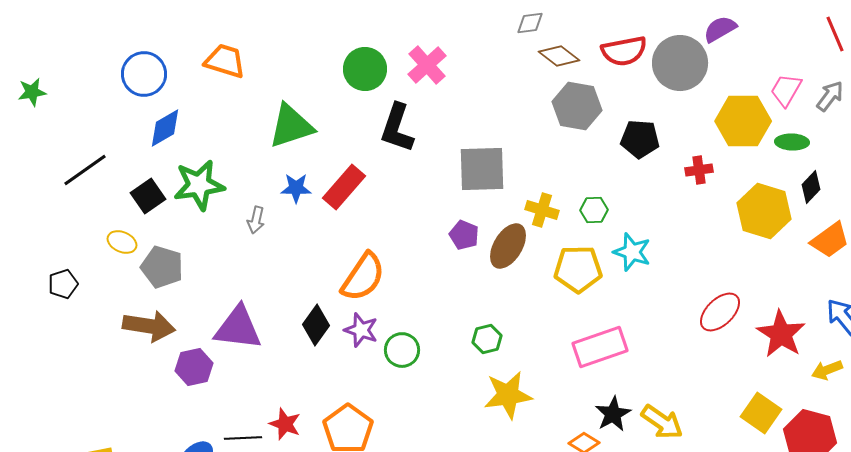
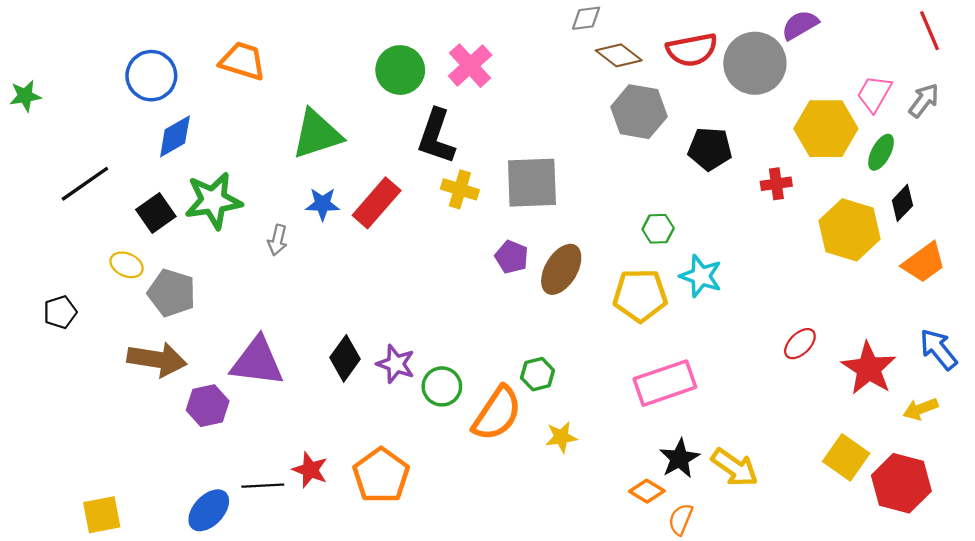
green ellipse: (792, 142) -> (881, 152), turned -64
yellow cross: (542, 210) -> (460, 189), moved
orange semicircle: (363, 277) -> (497, 413), moved
red ellipse: (720, 312) -> (800, 344), size x0.7
yellow star: (508, 395) -> (561, 437), size x0.6

